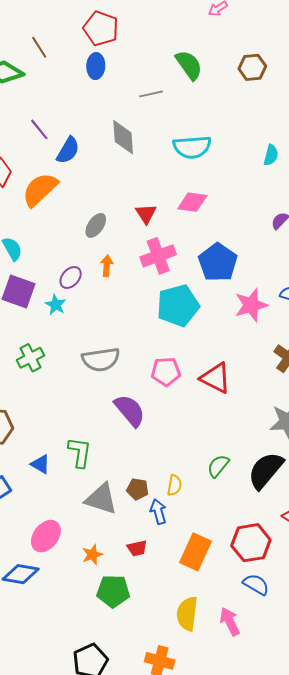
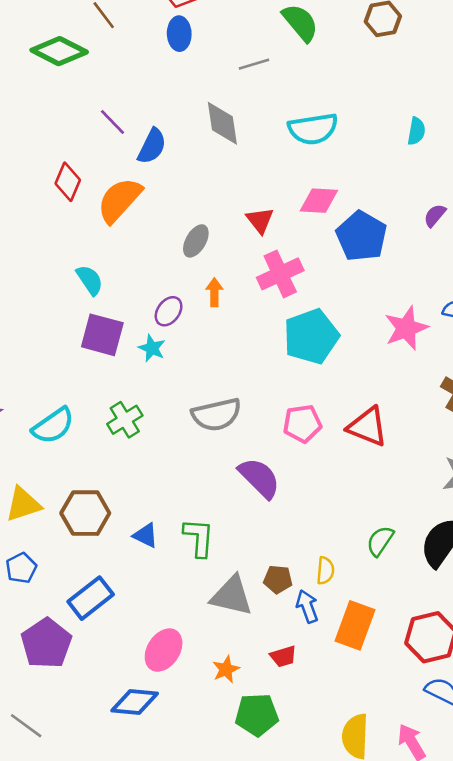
blue pentagon: (218, 262) -> (361, 236), moved
blue triangle: (40, 464) -> (146, 535), moved
orange rectangle: (195, 552) -> (355, 625), moved

